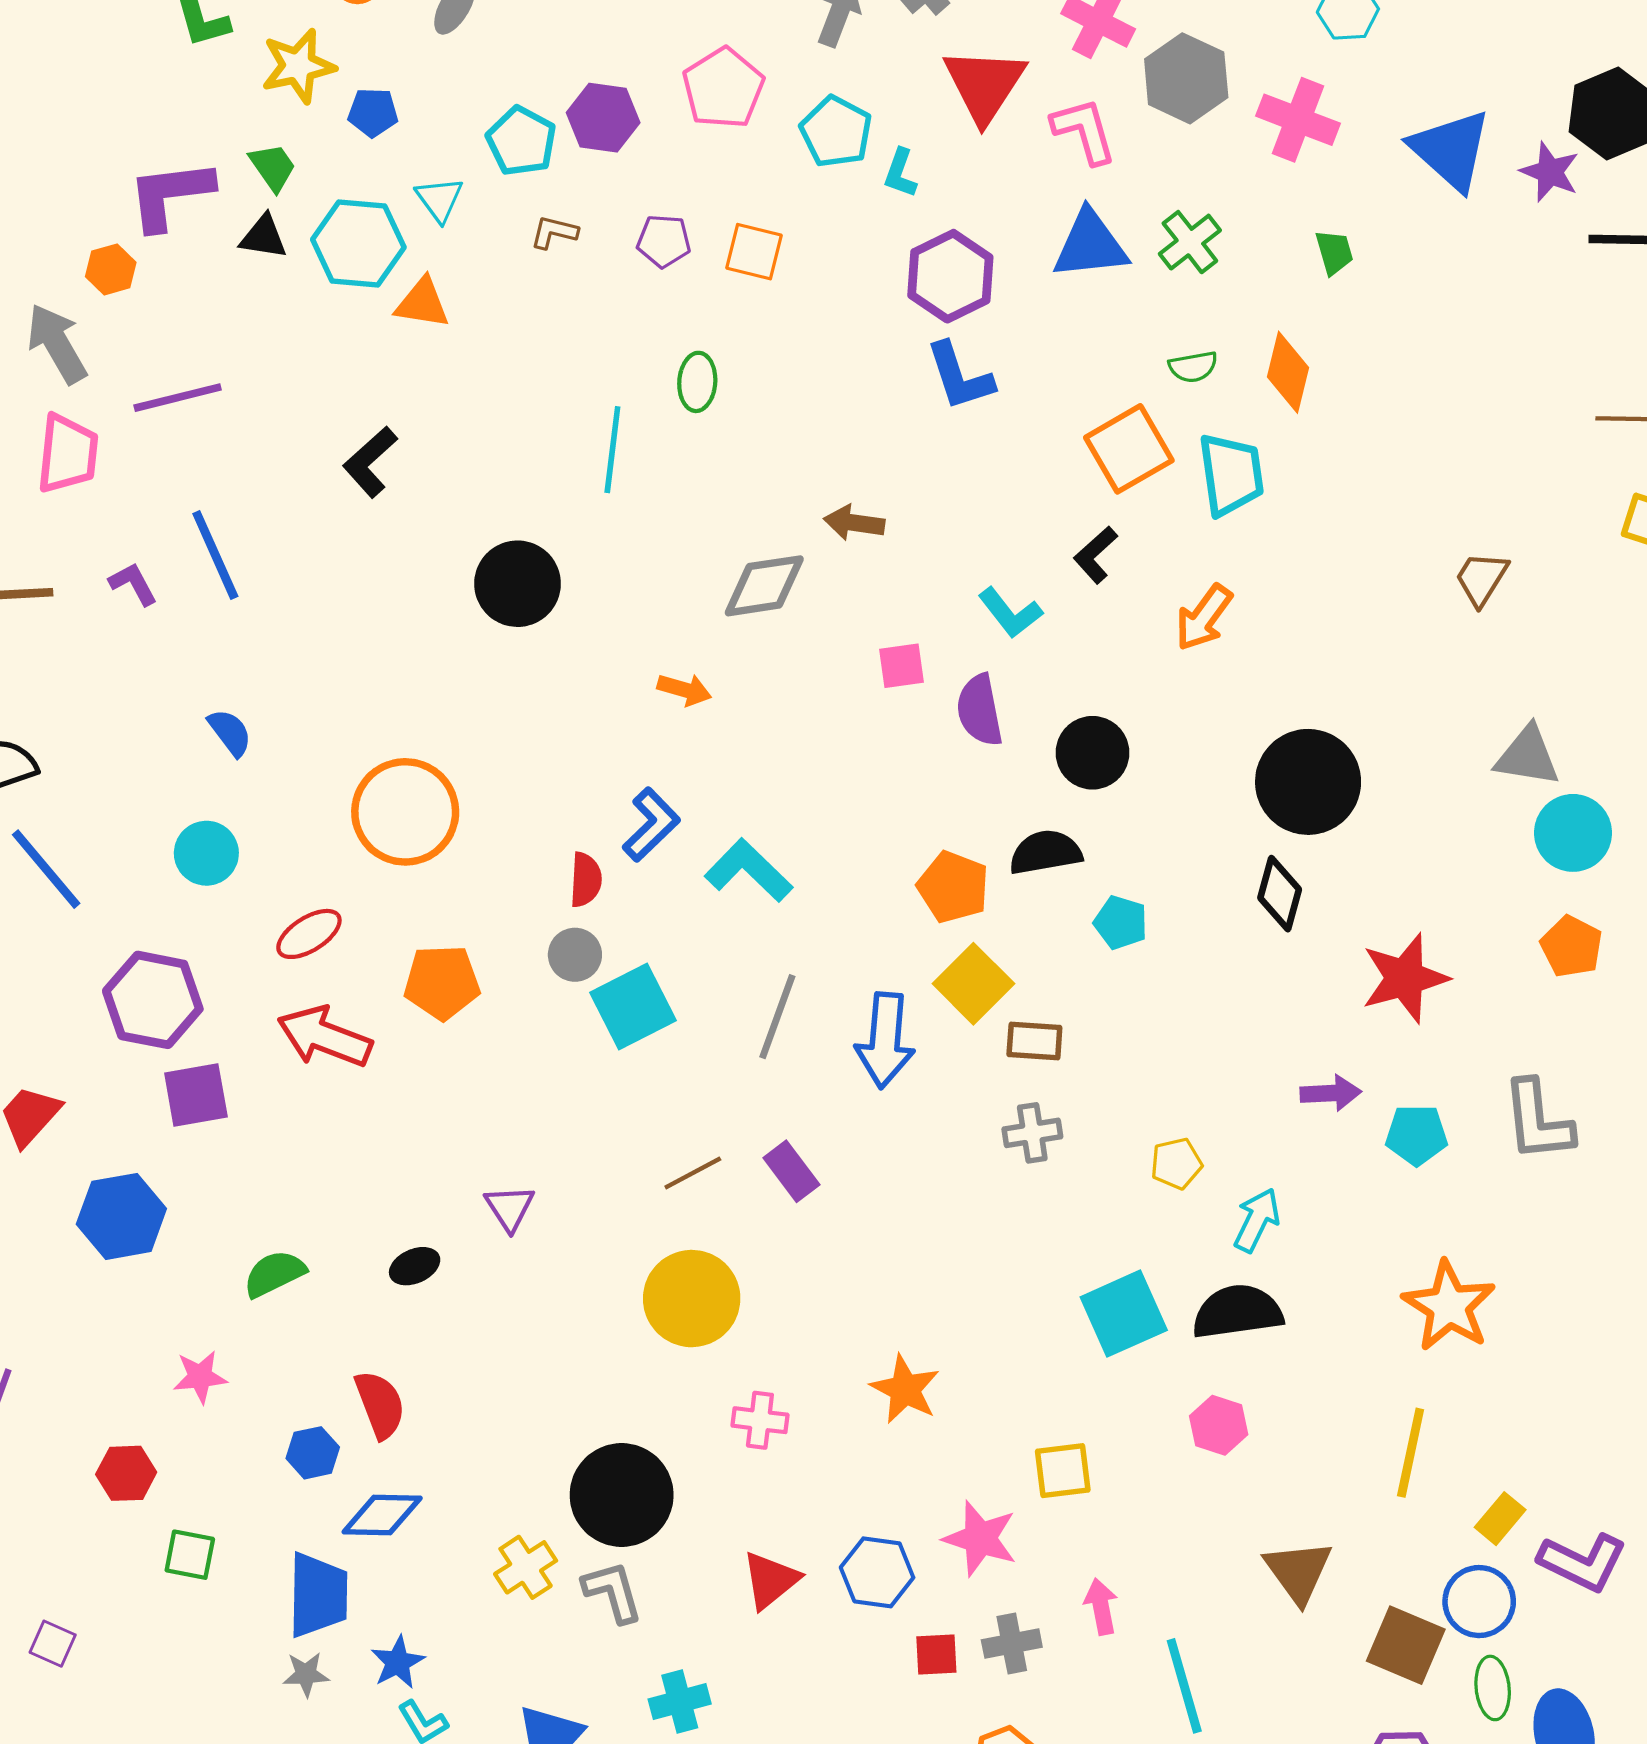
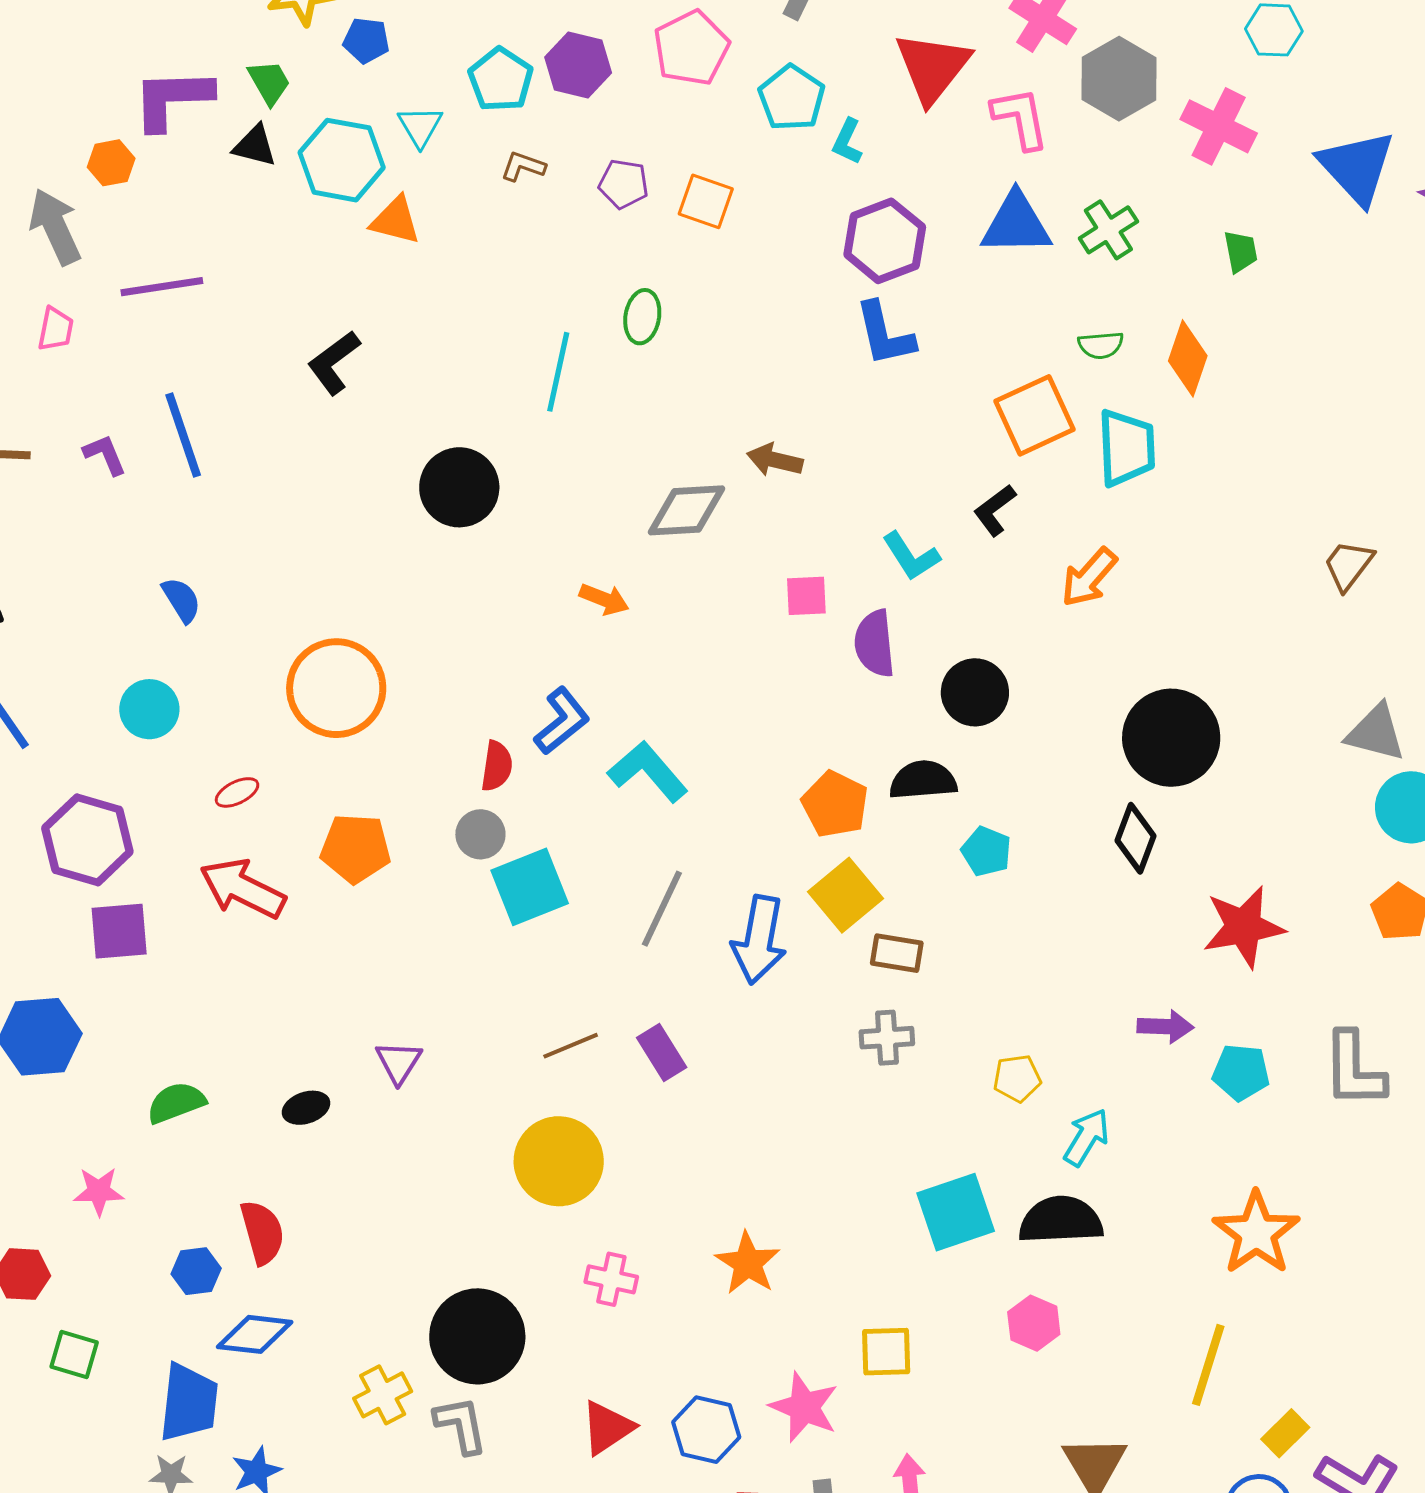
pink trapezoid: (68, 454) -> (56, 329), size x0.6
red ellipse: (309, 934) -> (237, 792), size x0.7

